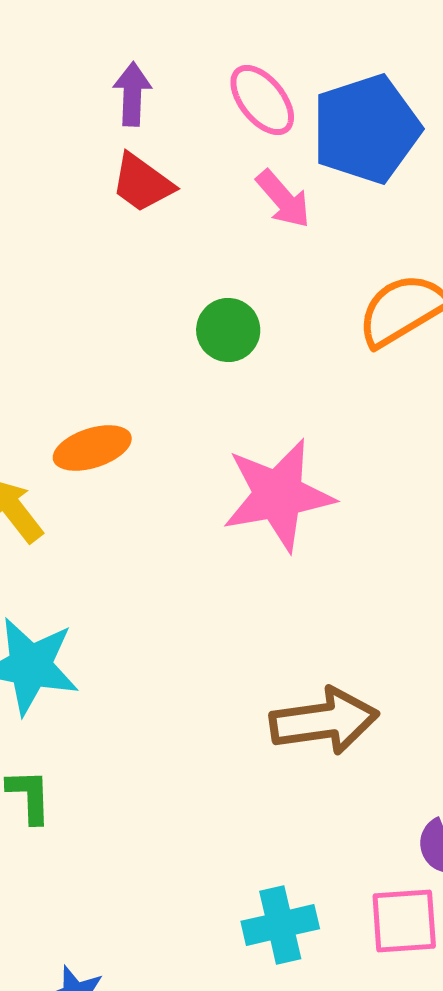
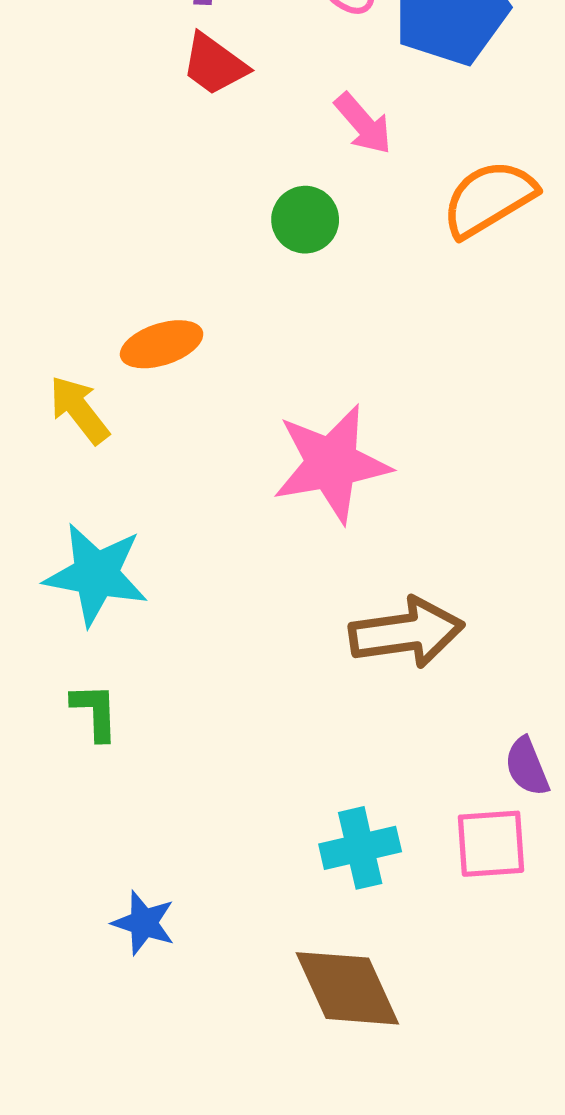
pink arrow: (283, 199) -> (363, 124), moved
pink star: (278, 495) -> (332, 464), moved

